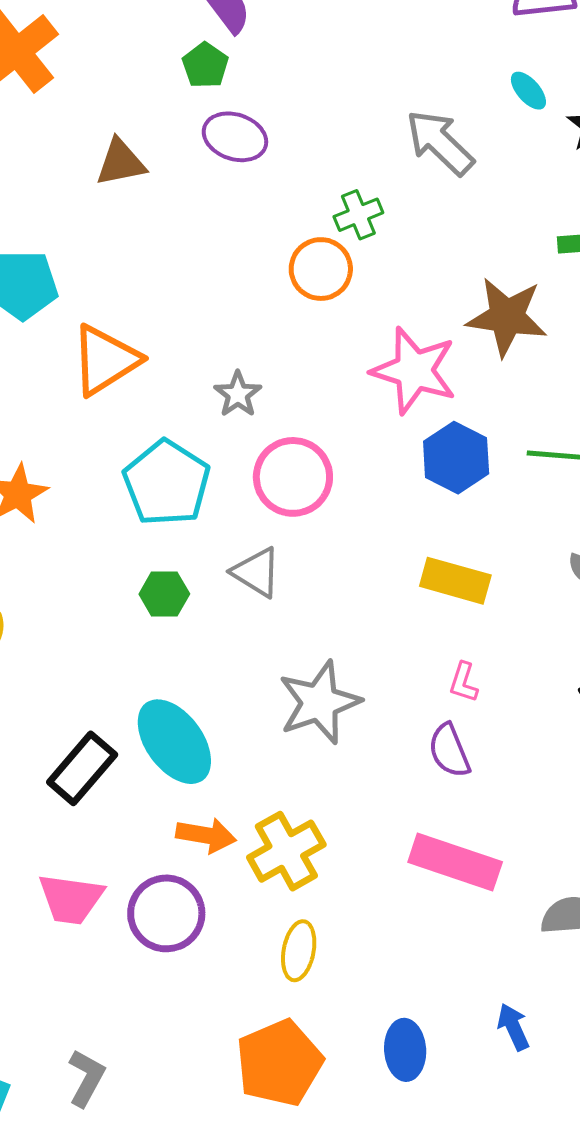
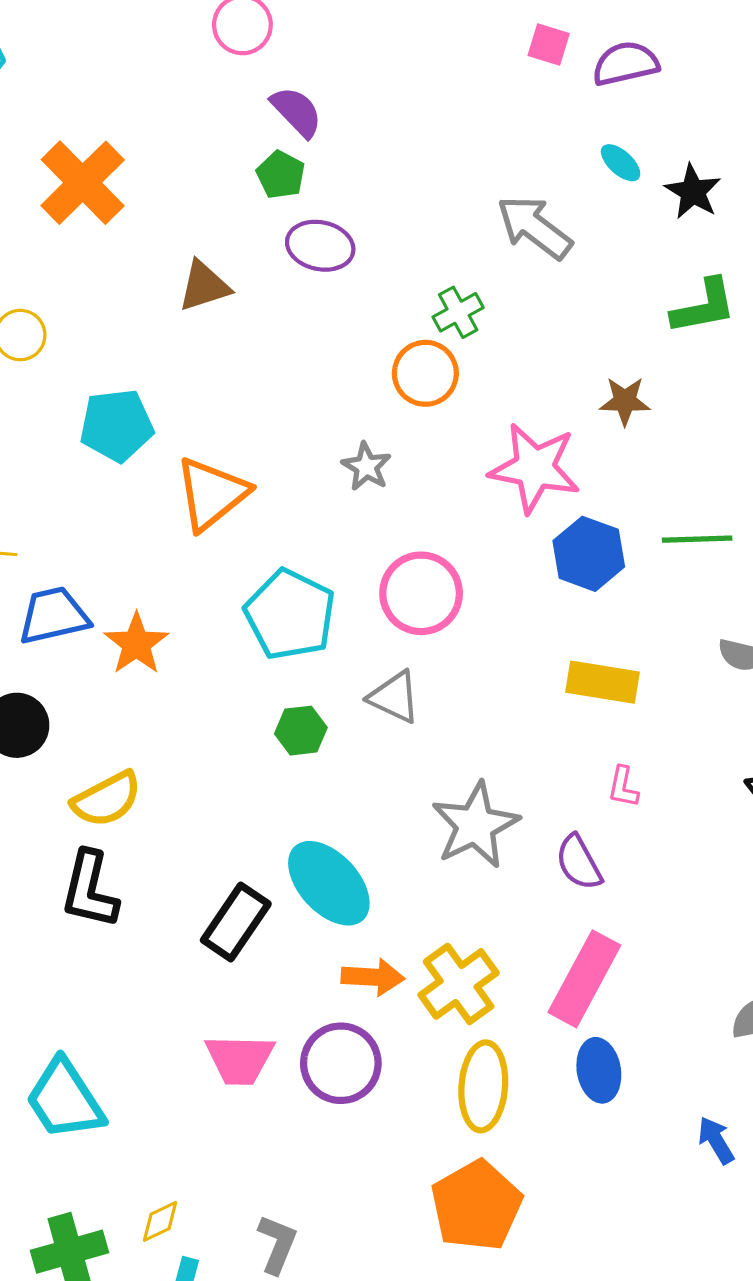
brown star: (507, 317) -> (625, 401), size x0.6
gray star: (238, 394) -> (366, 467), moved
purple semicircle: (449, 751) -> (579, 862), moved
pink rectangle: (455, 862) -> (584, 979), moved, turned -74
yellow ellipse: (299, 951) -> (483, 1086), size x1.4
blue ellipse: (405, 1050) -> (599, 1070), moved

